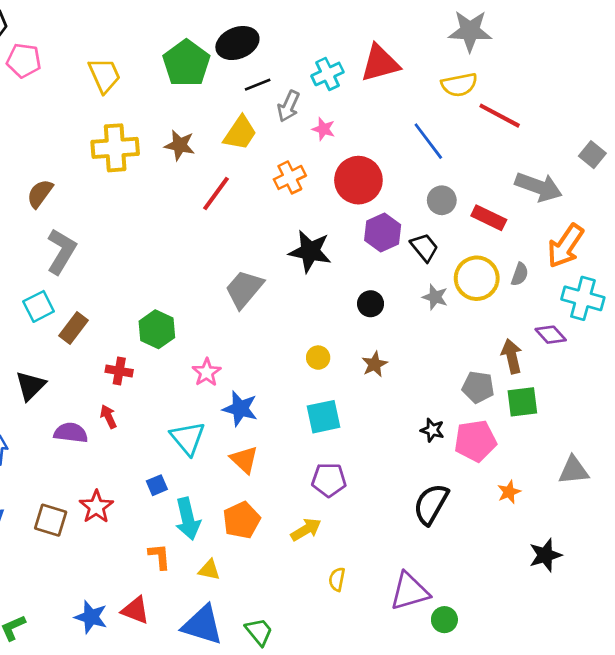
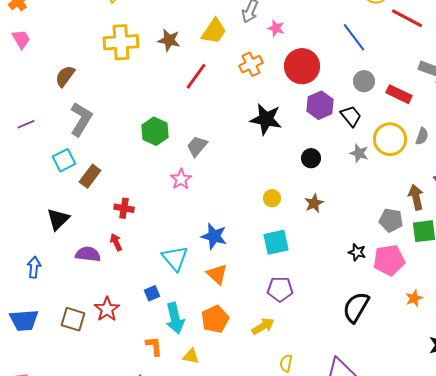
gray trapezoid: (244, 289) -> (197, 146), moved, size x0.7
green hexagon: (157, 329) -> (155, 131), moved
pink star: (207, 372) -> (181, 179), moved

